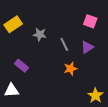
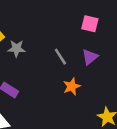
gray star: (40, 34) -> (16, 49), moved

